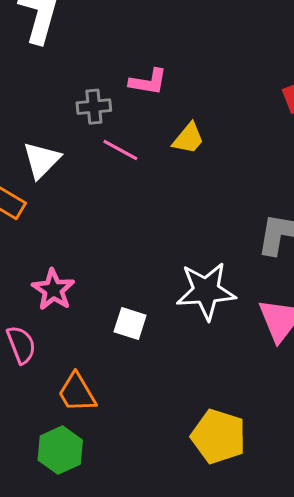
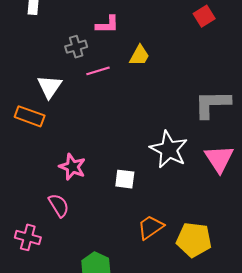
pink line: (120, 150) -> (98, 71), turned -35
white star: (206, 291) -> (169, 149), turned -30
orange trapezoid: (77, 393) -> (150, 227), moved, turned 96

